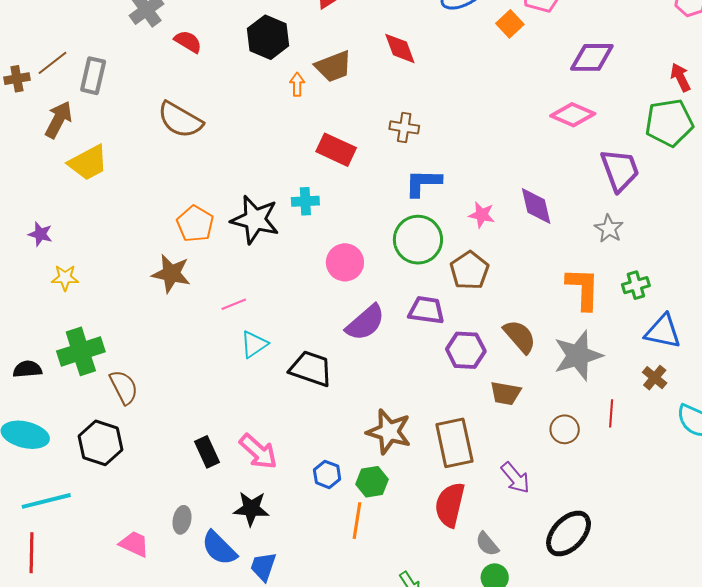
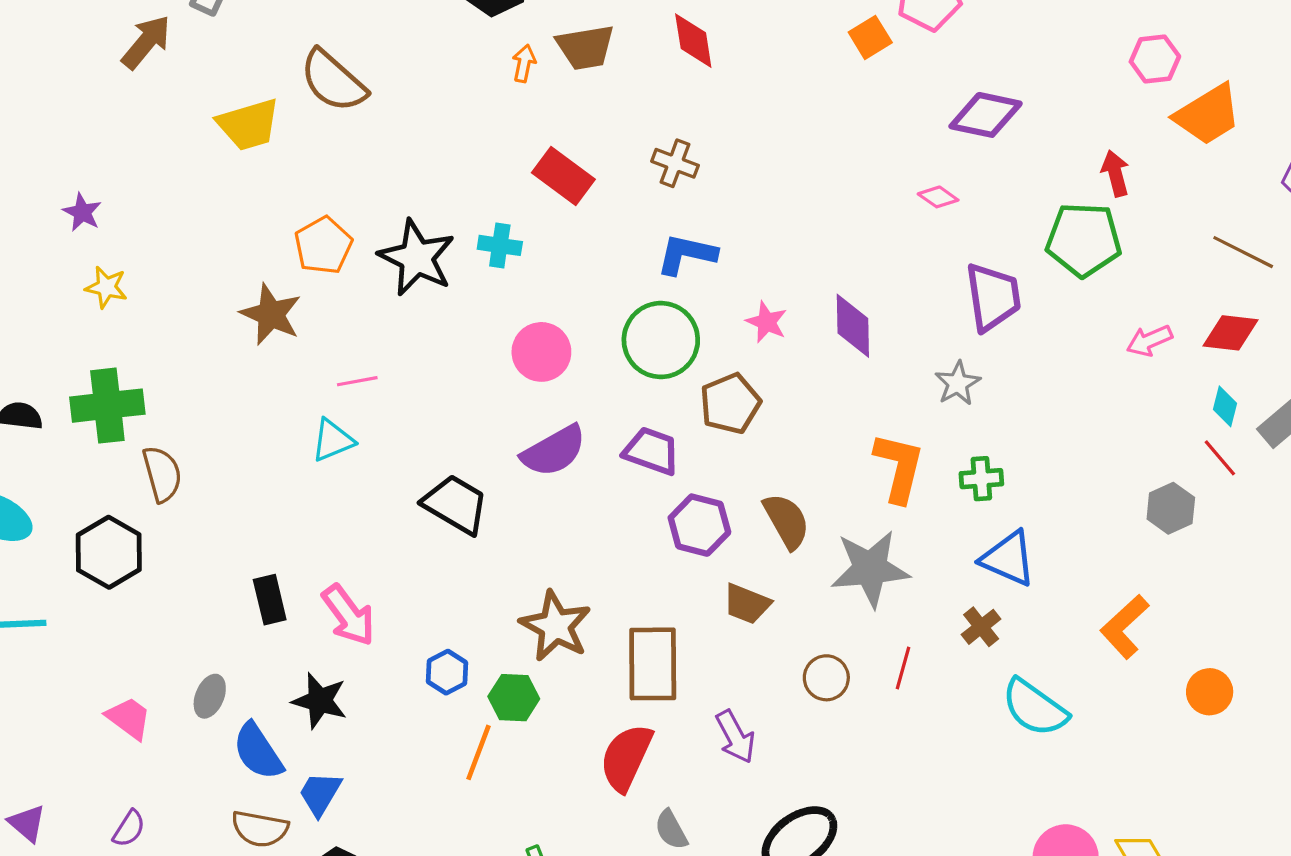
pink diamond: (573, 115) -> (938, 197), size x0.6
yellow trapezoid: (88, 163) -> (248, 125), moved
cyan triangle: (254, 344) -> (333, 440), moved

